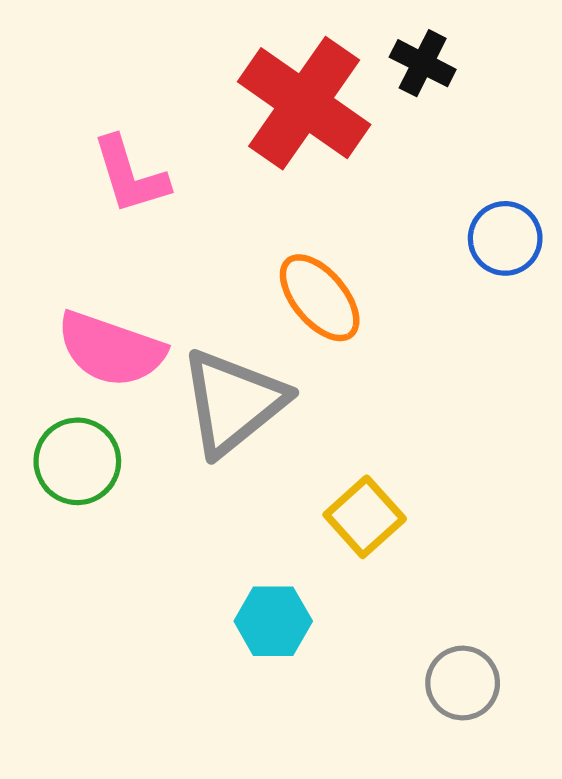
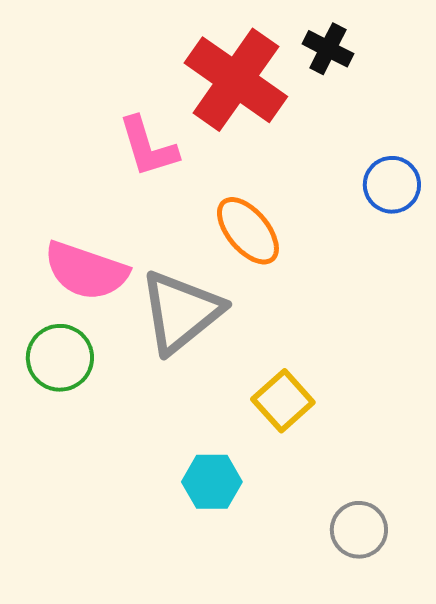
pink L-shape: (130, 175) -> (148, 147), moved

